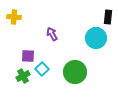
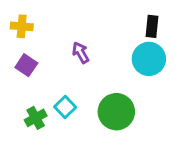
black rectangle: (108, 17) -> (152, 26), moved
purple square: (28, 56) -> (26, 65), moved, turned 32

